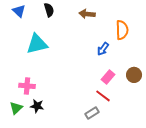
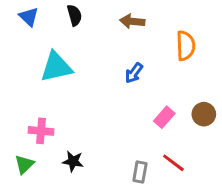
blue arrow: (103, 49) -> (134, 73), moved
red line: (103, 96) -> (173, 163), moved
black star: (37, 106) -> (73, 161), moved
gray rectangle: (92, 113) -> (140, 172), turned -48

